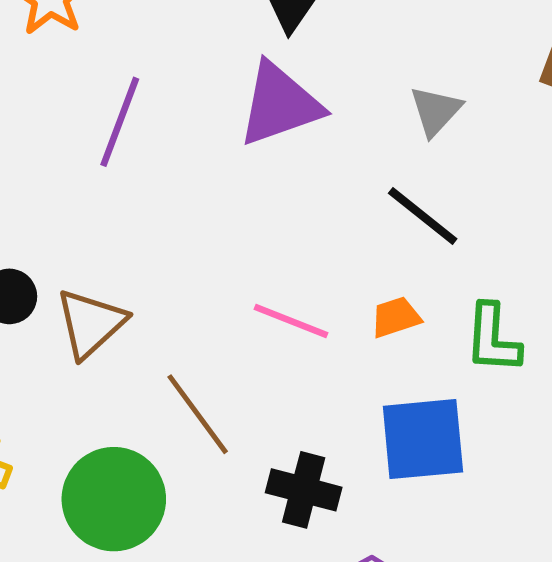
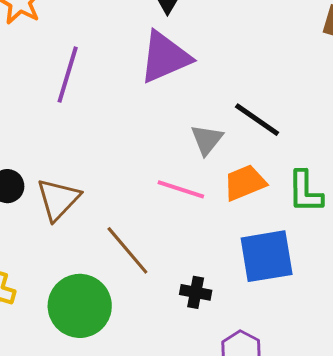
gray triangle: (436, 111) -> (207, 140), moved
orange trapezoid: (396, 317) -> (245, 183), size x1.4
black cross: (304, 490) -> (196, 292), size x0.7

